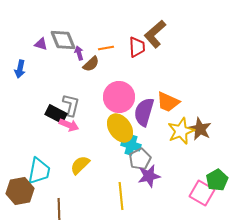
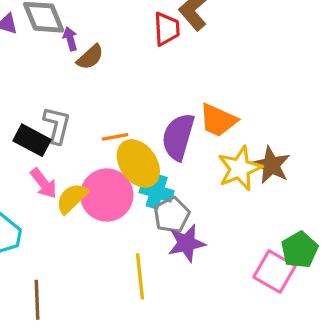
orange line: (106, 48) -> (115, 137), moved
pink circle: (119, 97) -> (107, 195), moved
pink arrow: (69, 125) -> (44, 183), moved, turned 30
yellow semicircle: (80, 165) -> (72, 198), moved

